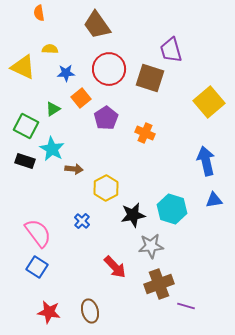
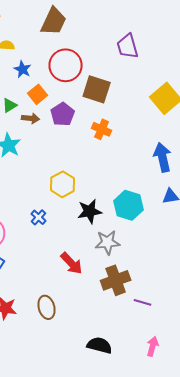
brown trapezoid: (97, 25) -> (54, 21), turned -120
blue star: (66, 73) -> (23, 69), turned 30
brown square: (150, 78) -> (97, 89), moved
brown arrow: (74, 169) -> (31, 118), moved

